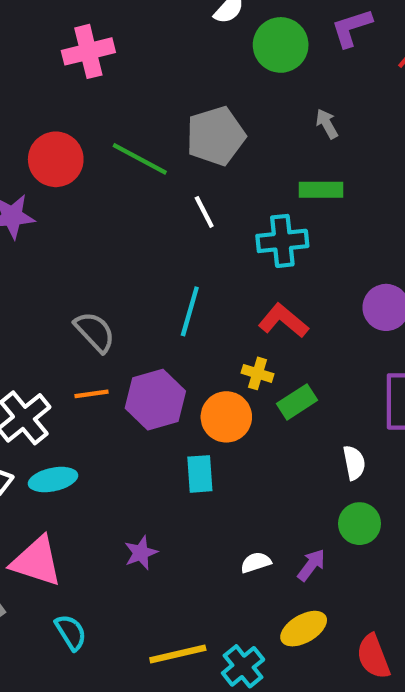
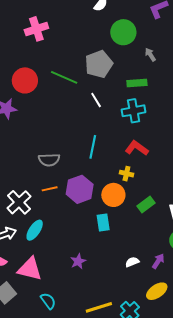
green circle: (281, 45) -> (123, 32), moved
green rectangle: (321, 190) -> (137, 83), moved
gray semicircle: (95, 332) -> (49, 160), turned 135
green rectangle: (297, 402) -> (146, 205), moved
cyan ellipse: (53, 480) -> (35, 230), turned -40

